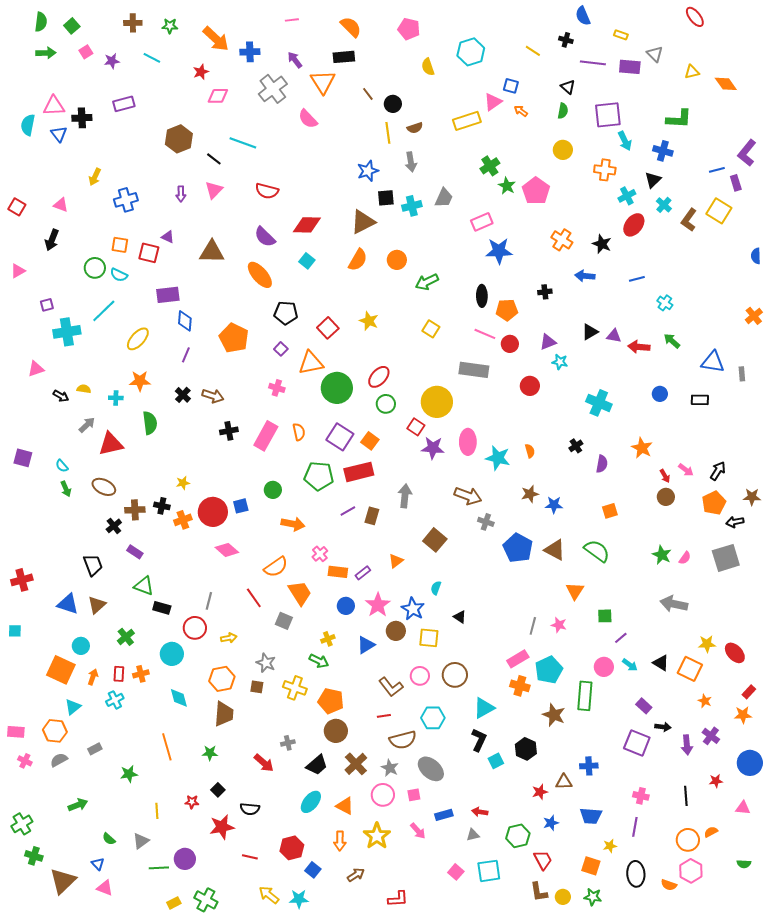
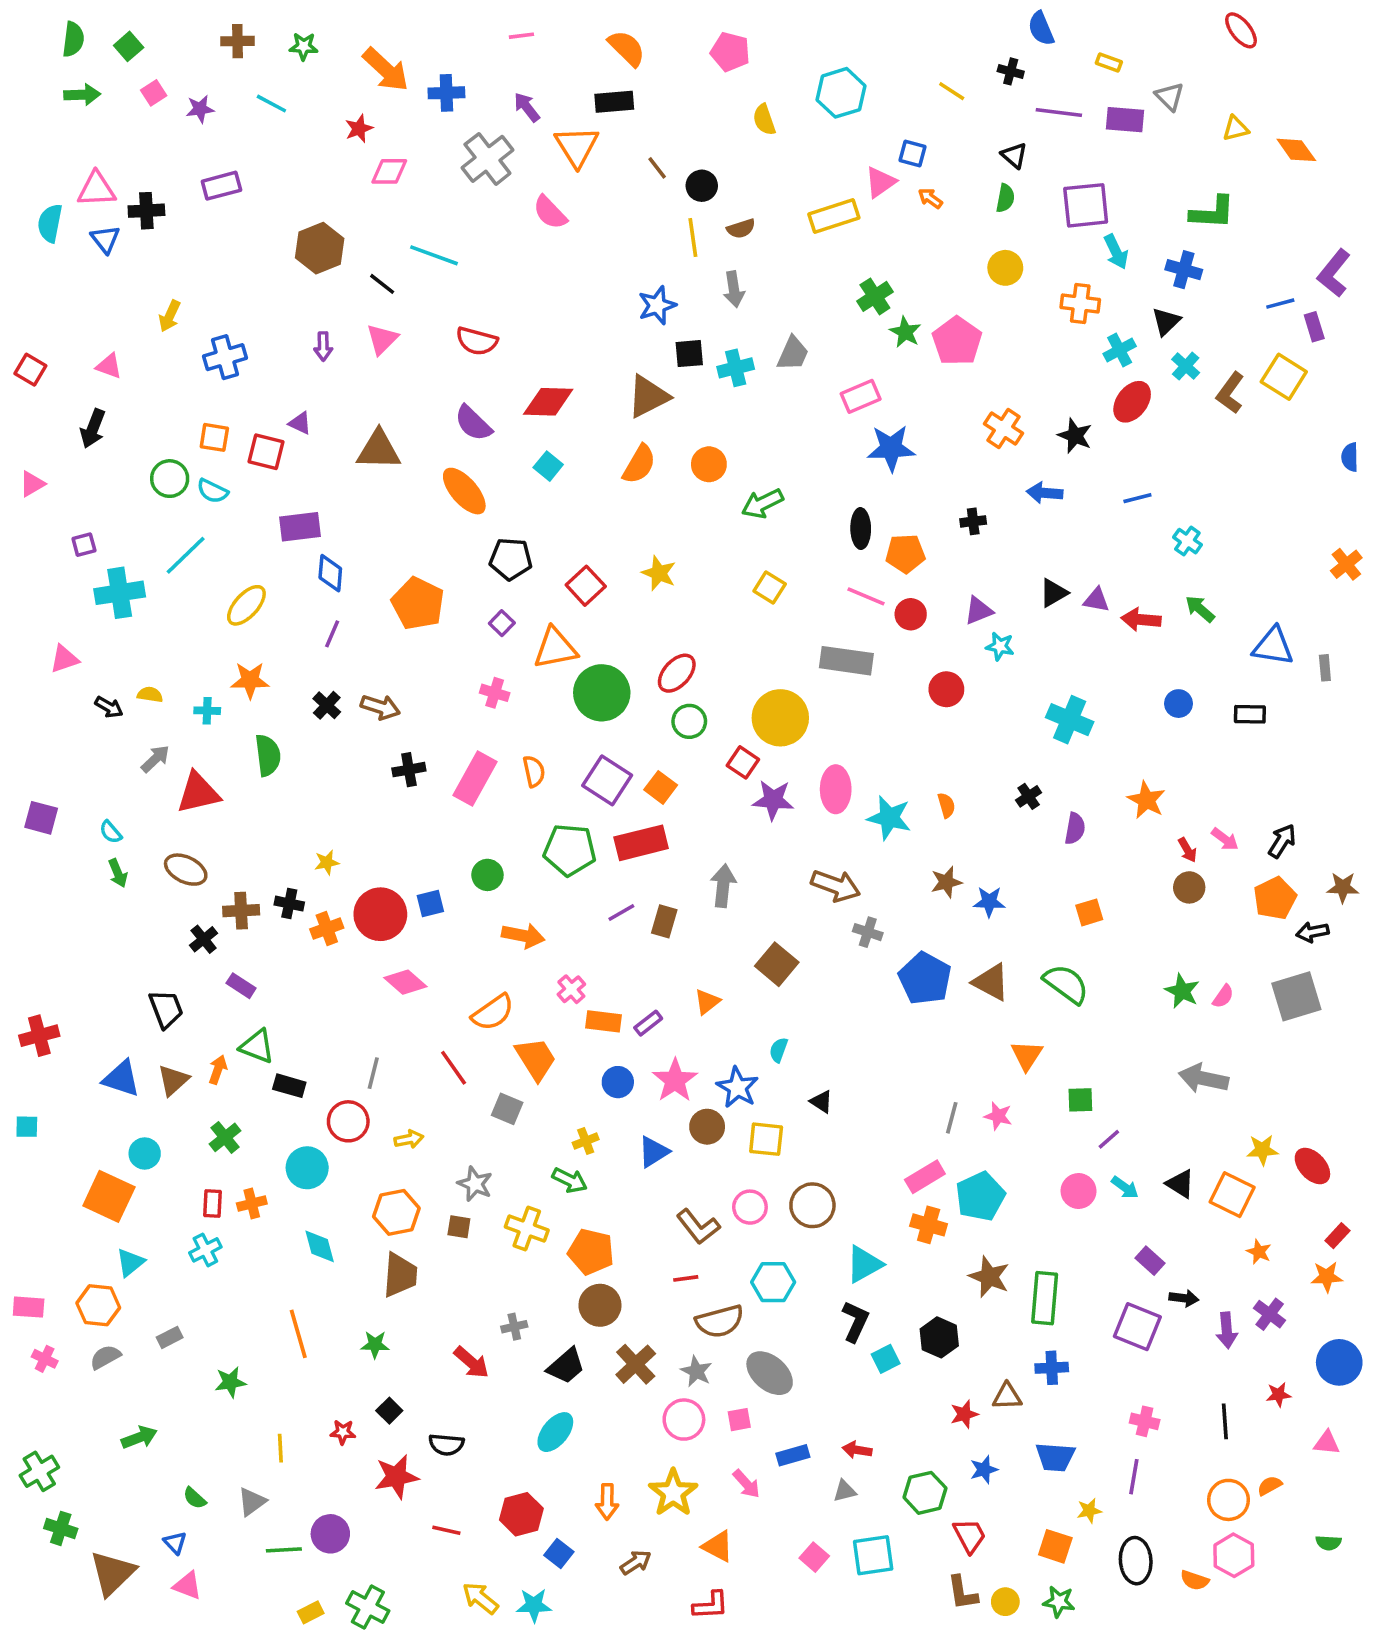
orange arrow: (93, 677) -> (218, 1070), moved
green rectangle: (585, 696) -> (1045, 1298), moved
orange triangle: (345, 806) -> (718, 1546), moved

